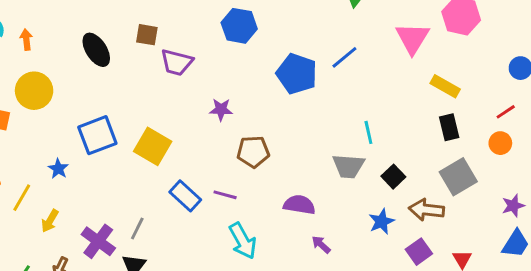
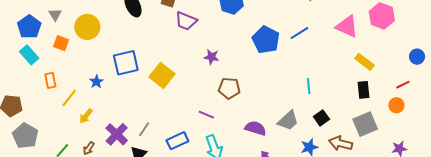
pink triangle: (412, 38) -> (347, 26), turned -45
gray trapezoid: (348, 166) -> (288, 121), moved, turned -55
blue rectangle: (185, 196) -> (177, 141), moved, turned -75

